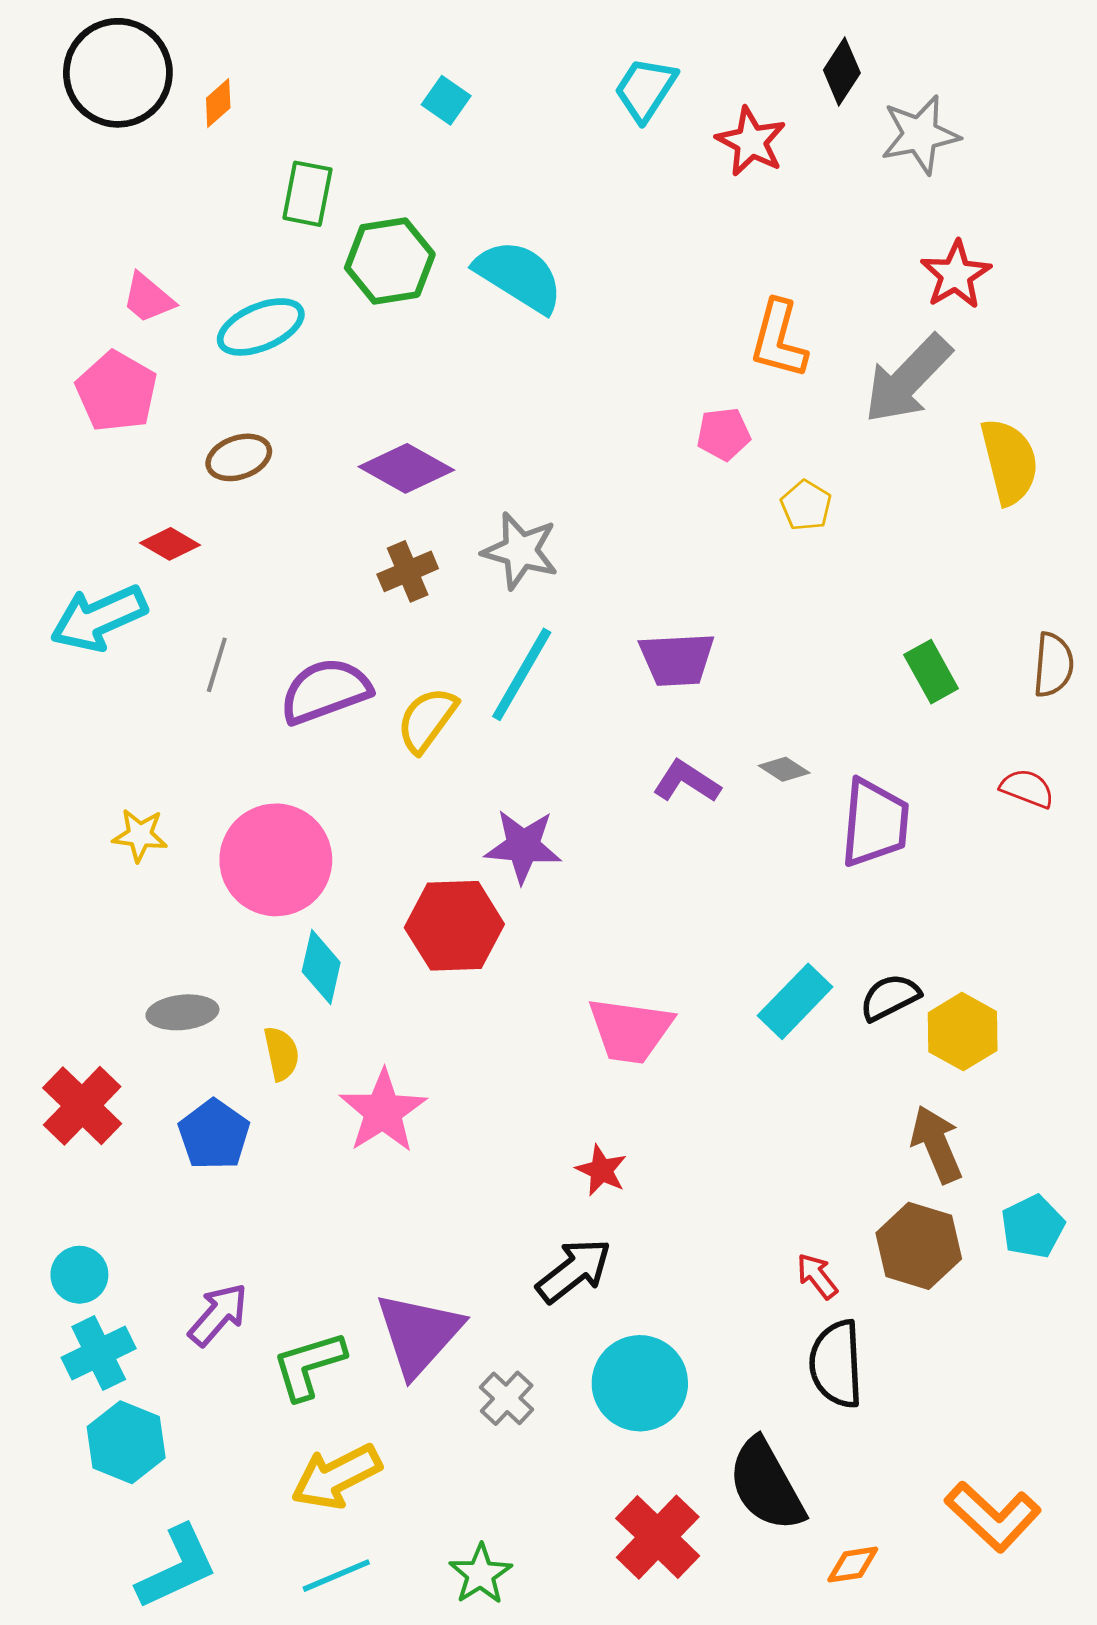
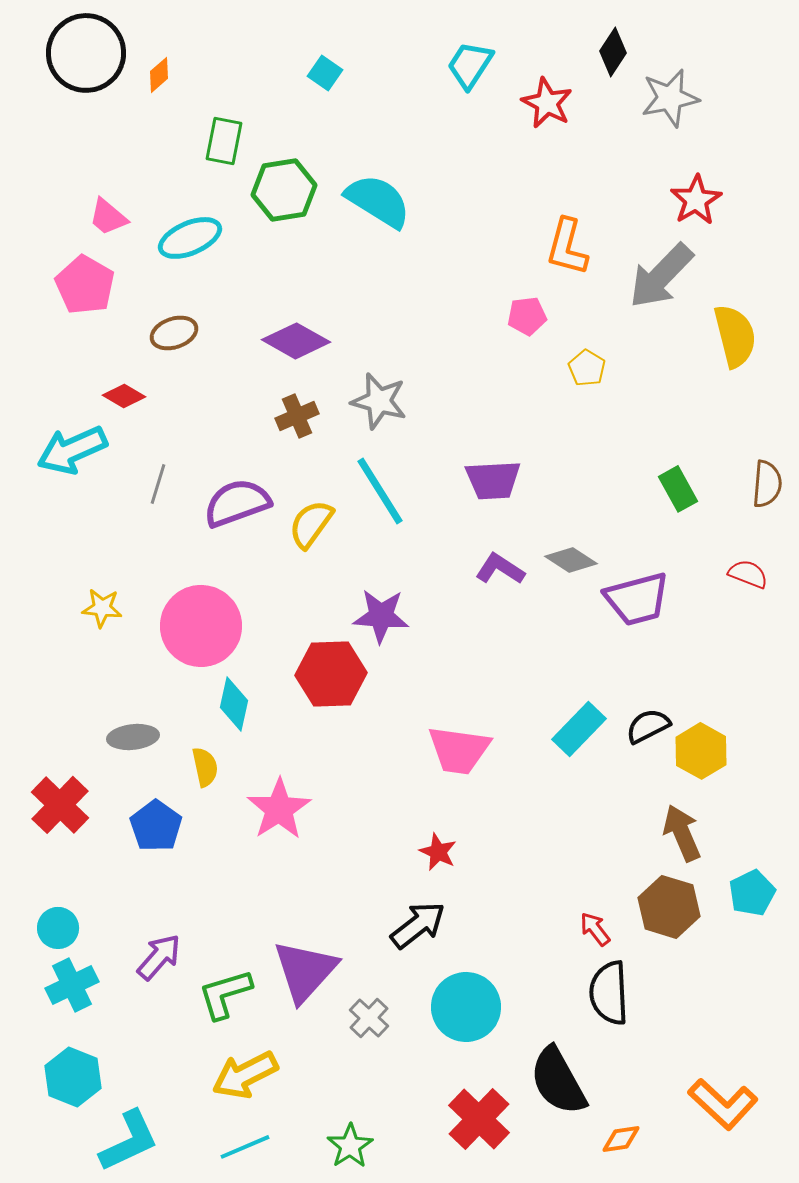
cyan line: (522, 674) -> (380, 491), turned -62
gray diamond: (784, 769) -> (571, 560), size x1.4
purple trapezoid: (875, 823) -> (637, 599), turned 70
cyan hexagon: (126, 1442) -> (73, 1077), moved

